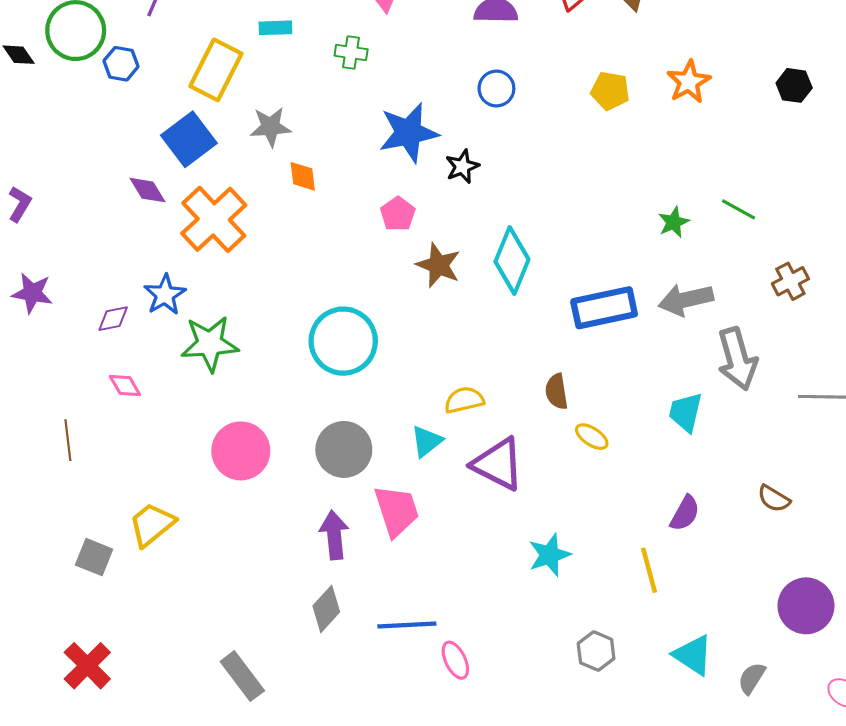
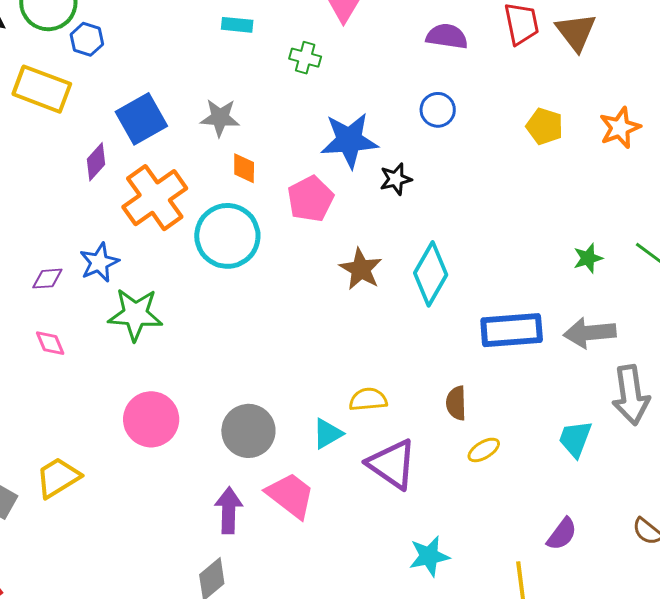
yellow rectangle: (216, 70) -> (42, 89), moved, turned 76
purple diamond: (148, 190) -> (96, 162), turned 66
pink pentagon: (398, 214) -> (310, 199), moved, size x1.4
cyan circle: (343, 341) -> (227, 236), moved
yellow ellipse: (592, 437) -> (484, 450), turned -72
pink trapezoid: (396, 511) -> (290, 495), turned -42

